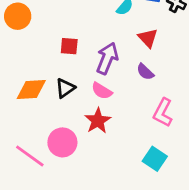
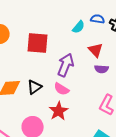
red square: (69, 46) -> (38, 43), moved, size x1.6
purple semicircle: (145, 72) -> (102, 69), moved, turned -40

